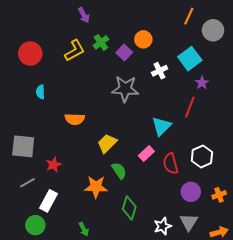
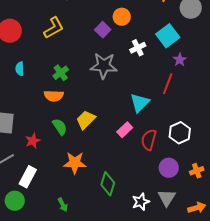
green cross: (101, 42) -> (61, 73), moved
red semicircle: (171, 164) -> (149, 140), turned 30
green semicircle: (119, 171) -> (60, 127), moved

